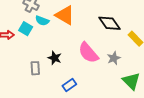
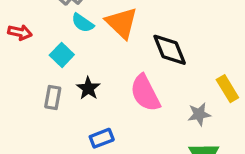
black diamond: (109, 23) -> (170, 50), moved
cyan square: (26, 29) -> (62, 55), moved
gray star: (114, 58) -> (199, 114), moved

